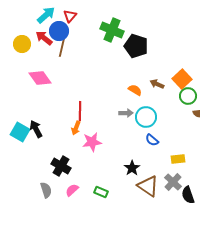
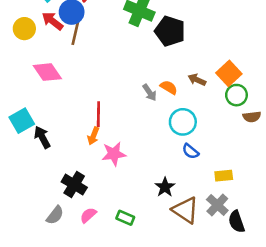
gray arrow: (126, 113) -> (150, 93), moved, turned 56
cyan square: (20, 132) -> (22, 121), moved, turned 30
gray semicircle: (46, 190) -> (55, 215), turned 56

